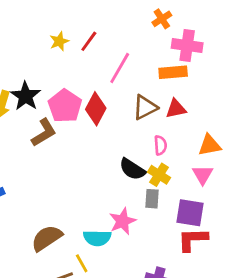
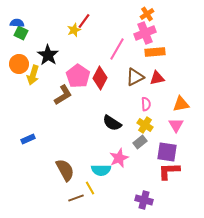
red line: (89, 41) -> (84, 21), moved
pink cross: (187, 46) -> (145, 33), moved, turned -30
black star: (26, 96) -> (48, 55), moved
black semicircle: (132, 169) -> (112, 123), moved
gray rectangle: (152, 199) -> (140, 142), turned 48
brown semicircle: (47, 238) -> (65, 170), turned 95

